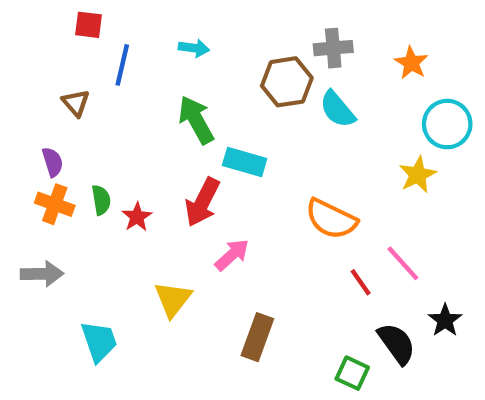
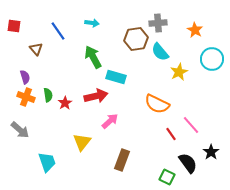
red square: (88, 25) -> (14, 26), moved
blue line: (122, 65) -> (58, 31), turned -48
yellow star: (418, 175) -> (179, 72), moved
red arrow: (202, 202) -> (96, 96), turned -130
gray arrow: (42, 274) -> (20, 130), turned 42

